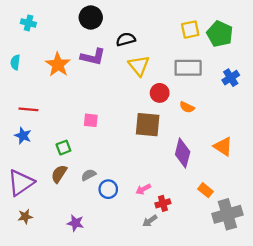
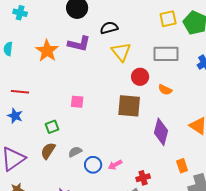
pink arrow: (143, 189) -> (115, 165), moved
orange rectangle: (206, 190) -> (182, 166), turned 32

